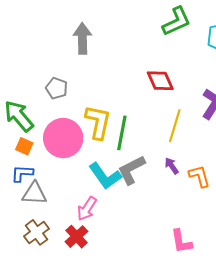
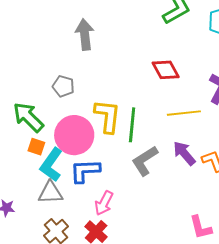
yellow line: (175, 126) -> (184, 113), turned 72
purple arrow: (172, 166) -> (184, 153), size x1.5
blue L-shape: (22, 173) -> (85, 171), moved, size x1.4
cyan L-shape: (105, 176) -> (51, 165), moved, turned 76

